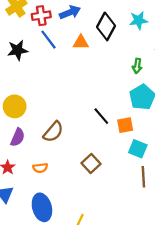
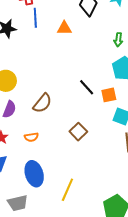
blue line: (49, 40) -> (35, 18), turned 36
orange triangle: (81, 42) -> (64, 28), moved

